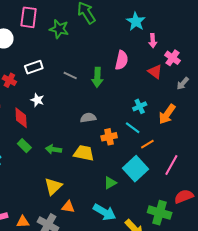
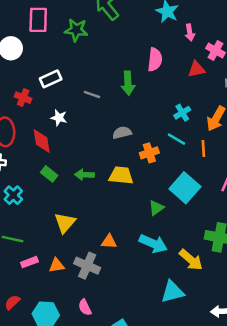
red triangle: (155, 72) -> (196, 69), turned -42
gray line: (70, 76) -> (92, 95), moved
orange line: (147, 144) -> (203, 148), moved, turned -56
yellow triangle: (53, 186) -> (65, 223), moved

